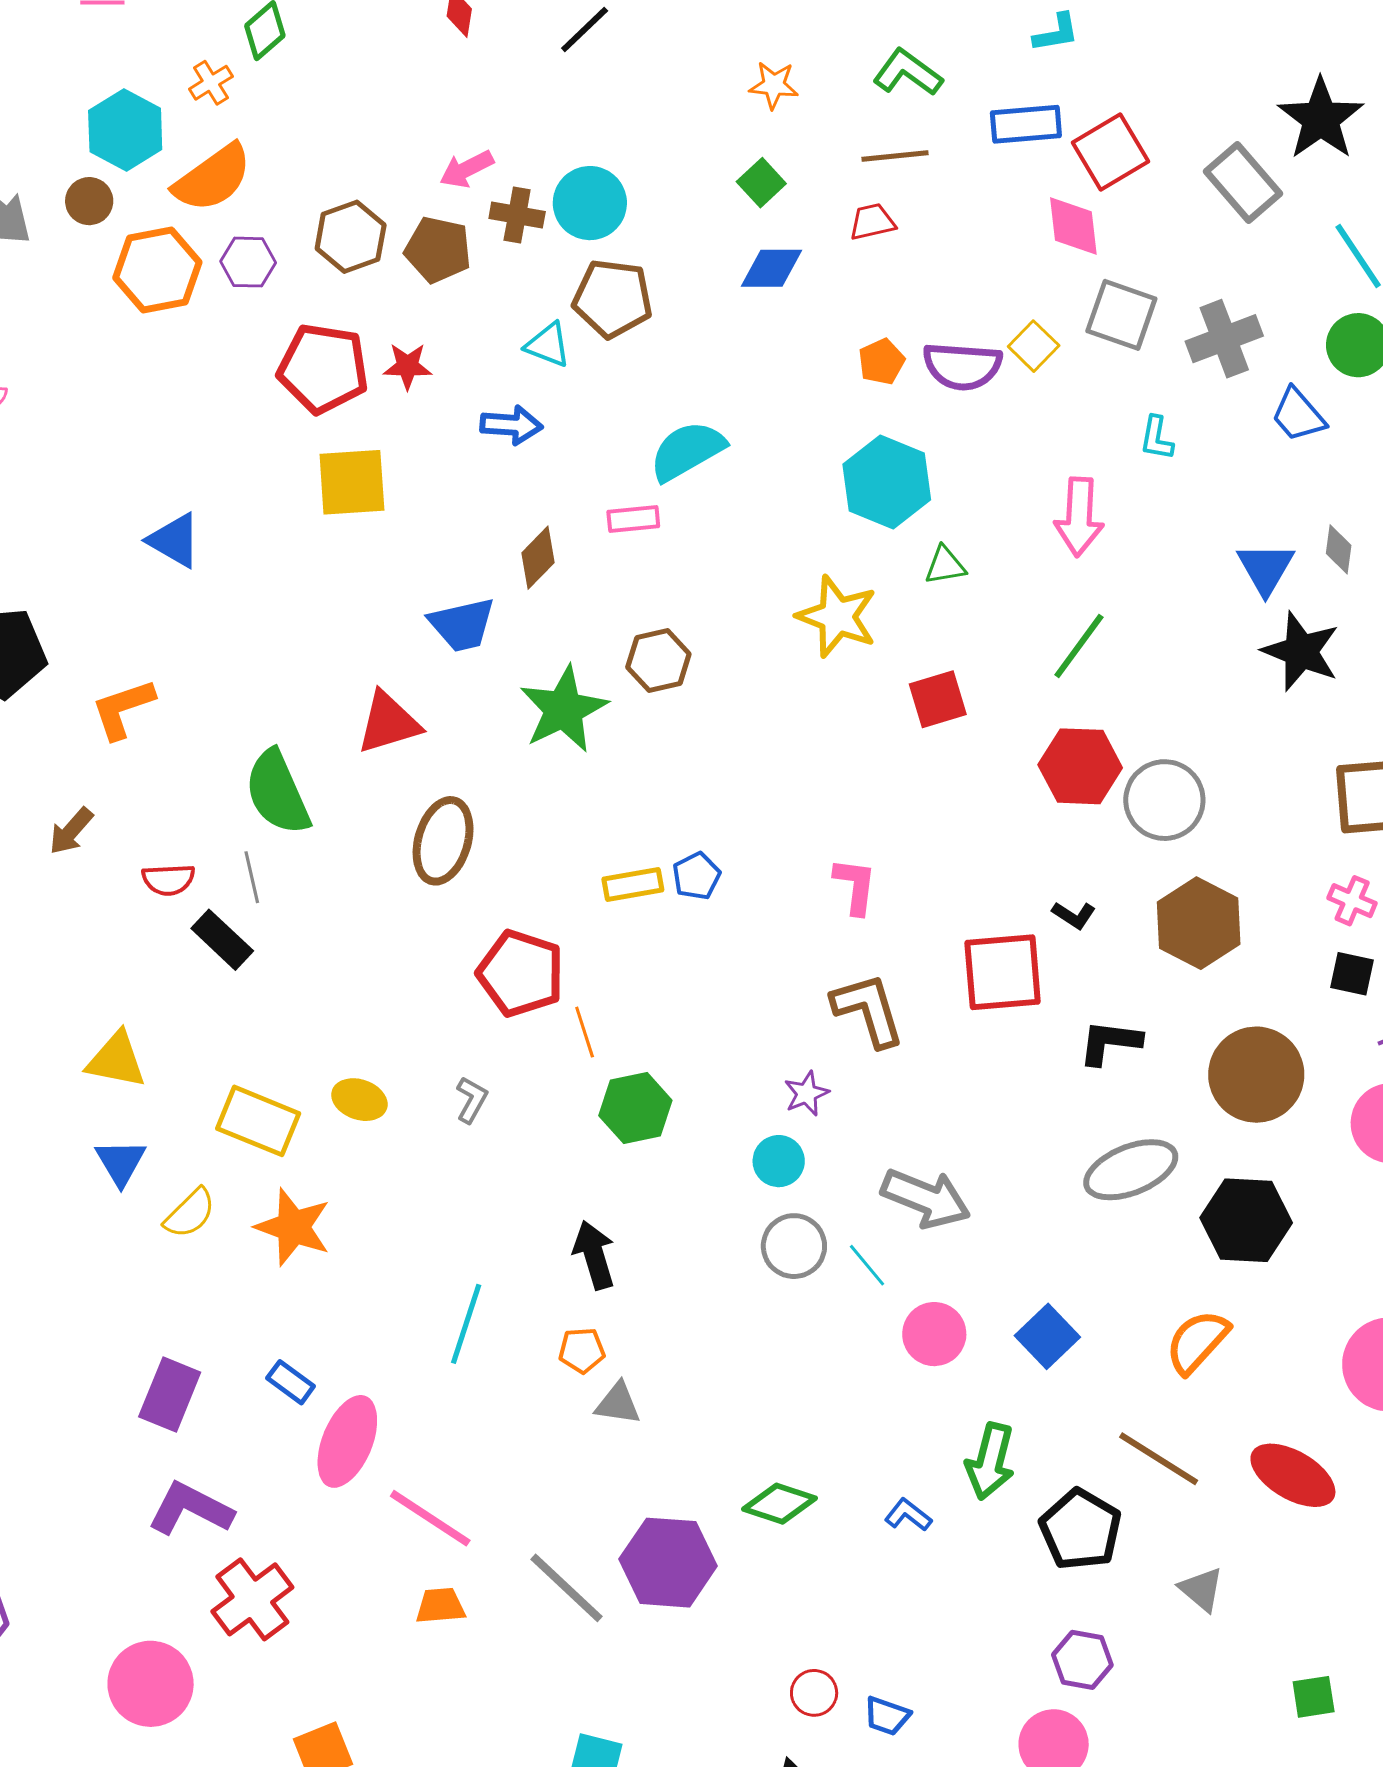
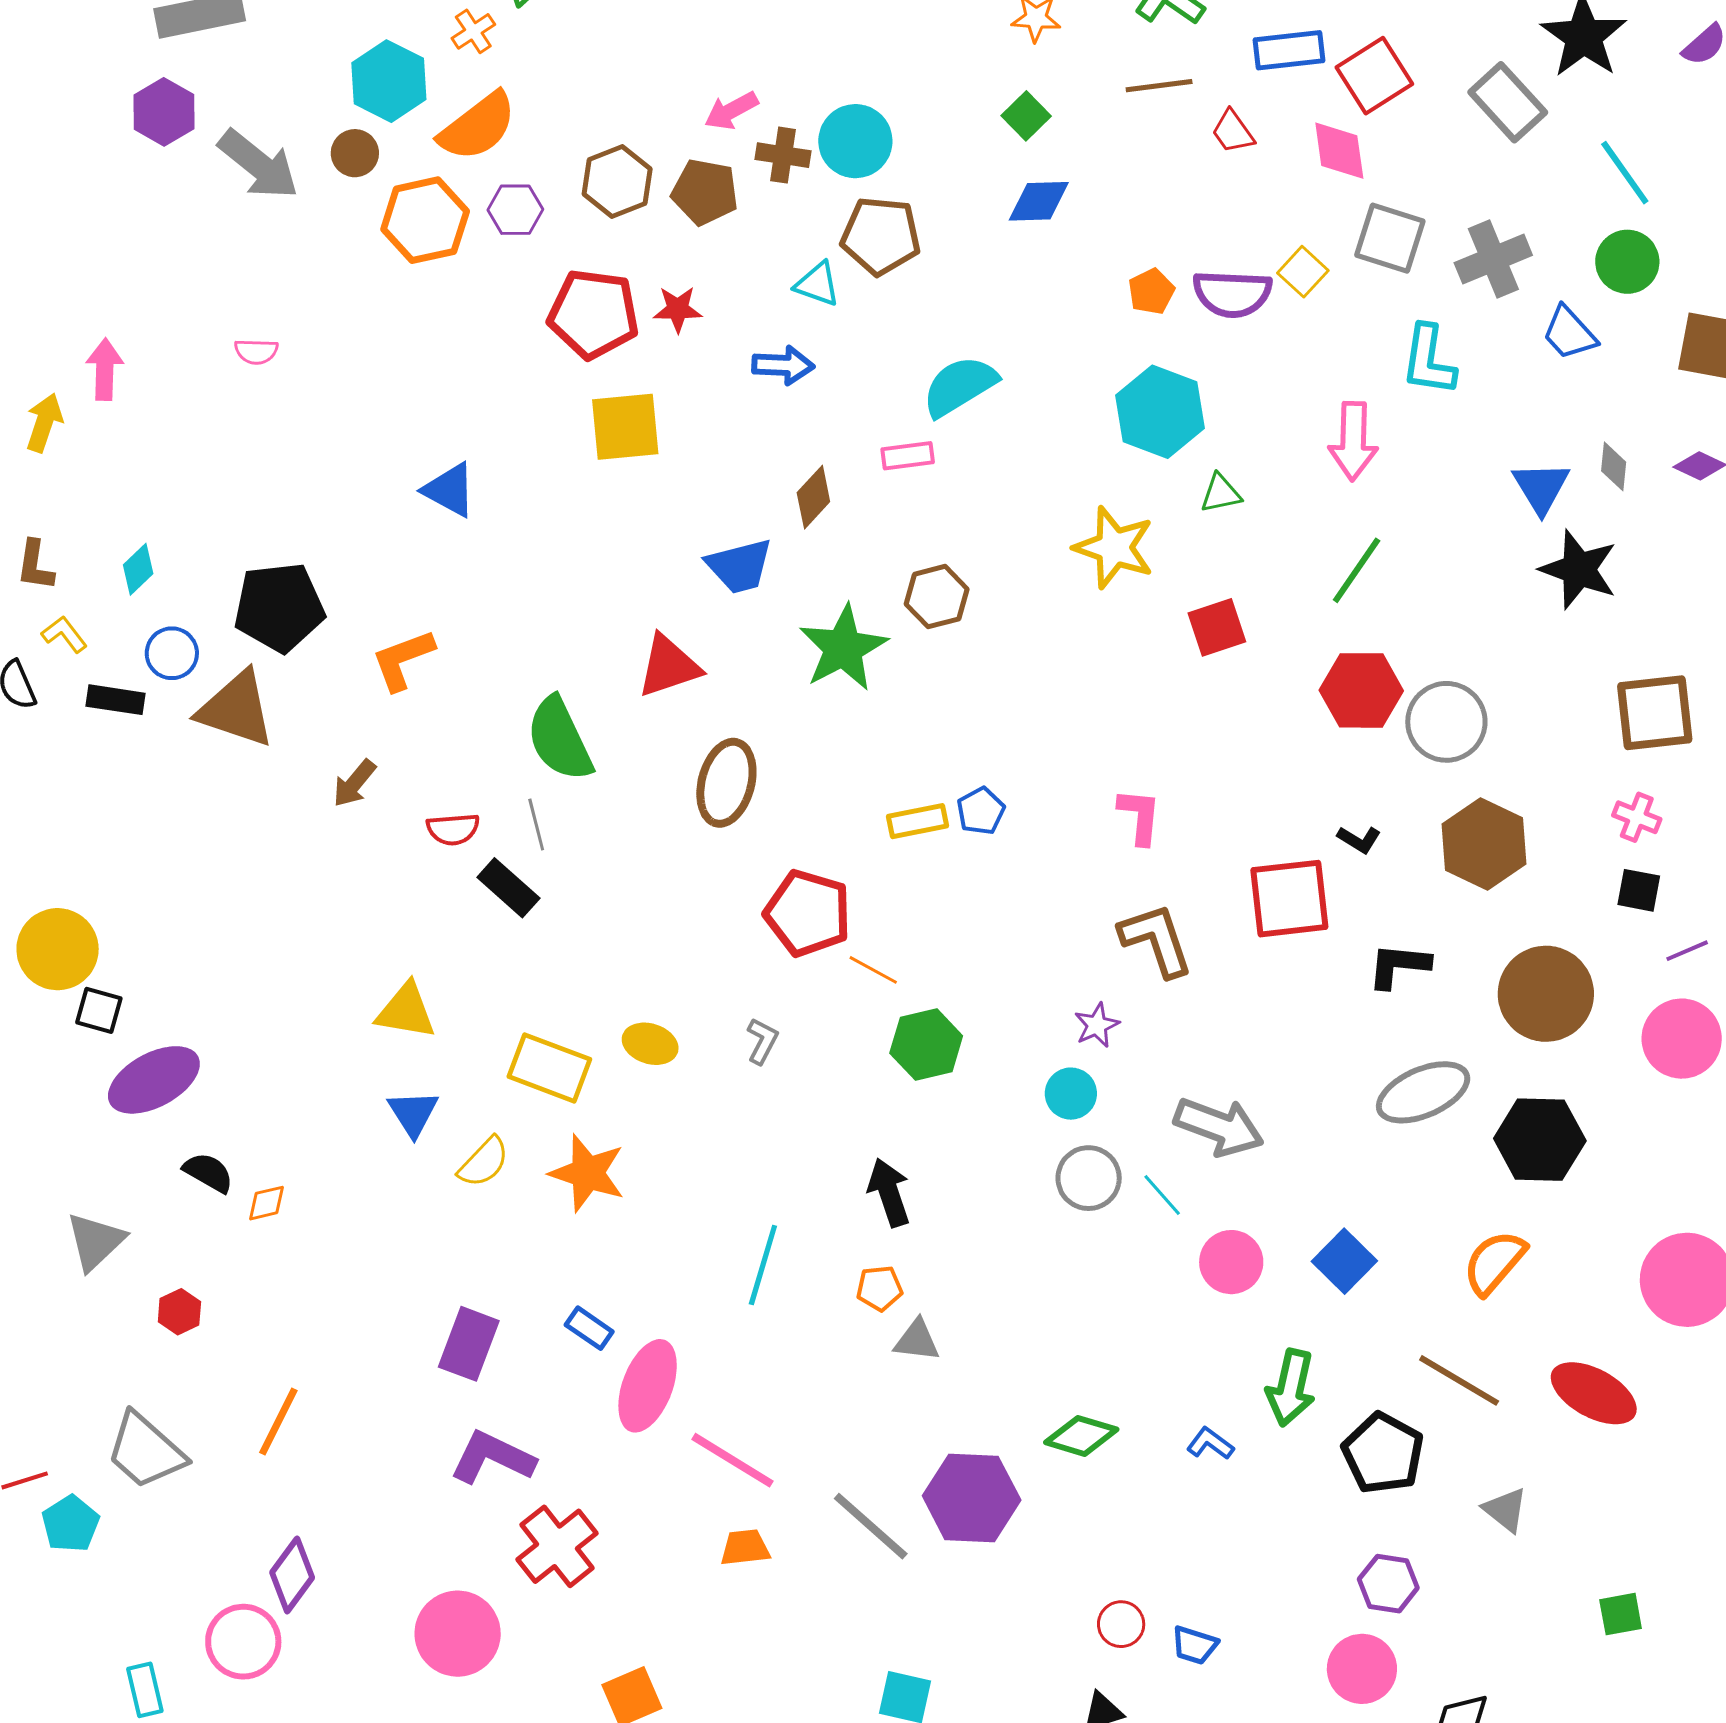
red trapezoid: (872, 222) -> (1233, 132), moved, turned -111
cyan L-shape: (1157, 438) -> (1428, 360), size x1.6
orange line: (585, 1032) -> (873, 970), turned -42

